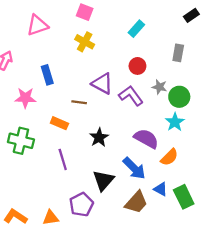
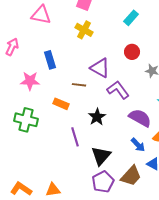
pink triangle: (37, 25) -> (41, 15), turned 30
purple L-shape: (131, 96) -> (118, 90), moved
purple line: (63, 159) -> (75, 137), moved
blue arrow: (134, 168) -> (138, 145), moved, size x0.7
purple pentagon: (81, 205) -> (103, 182), moved

